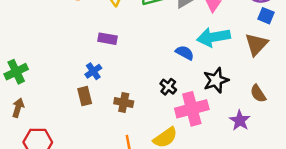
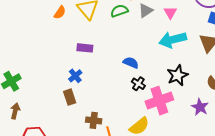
blue semicircle: (185, 53) -> (131, 63), moved
brown cross: (124, 102) -> (94, 120), moved

